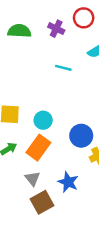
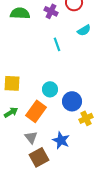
cyan line: (63, 68) -> (57, 44), turned 56
cyan circle: (43, 120) -> (50, 89), moved

